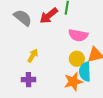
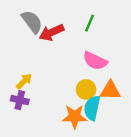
red arrow: (49, 16) -> (52, 32), moved
yellow arrow: (33, 56) -> (24, 81), moved

